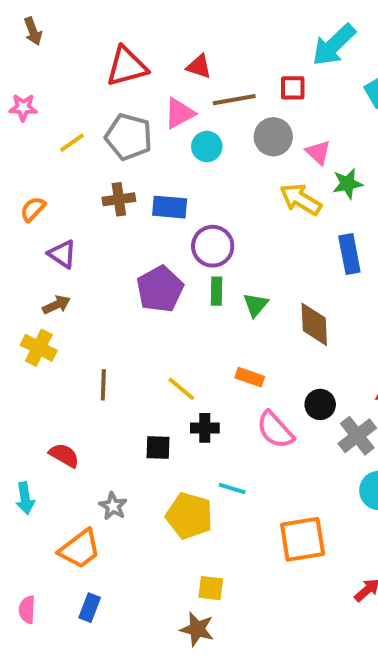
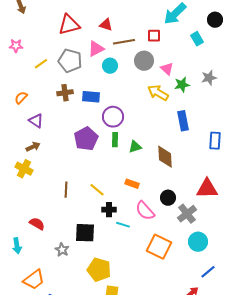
green triangle: (256, 305) -> (135, 147), turned 32
brown line: (103, 385) -> (66, 190), moved
black square: (158, 447) -> (85, 233), moved, size x1.5
cyan line: (232, 488) -> (123, 225), moved
yellow pentagon: (189, 516) -> (99, 270), moved
orange square: (303, 539) -> (159, 247), moved, turned 35
orange trapezoid: (80, 549) -> (34, 280), moved

